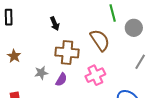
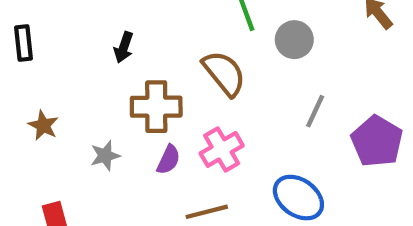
black arrow: (55, 24) -> (124, 47), turned 48
purple semicircle: (61, 80) -> (168, 160), moved

